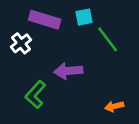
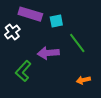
cyan square: (84, 17) -> (56, 21), moved
green line: (108, 39) -> (77, 43), moved

